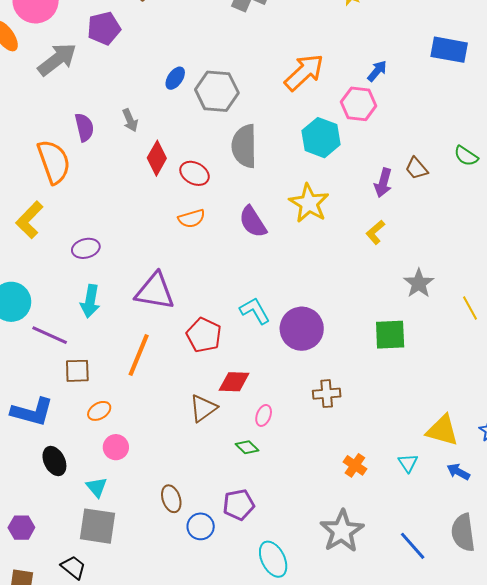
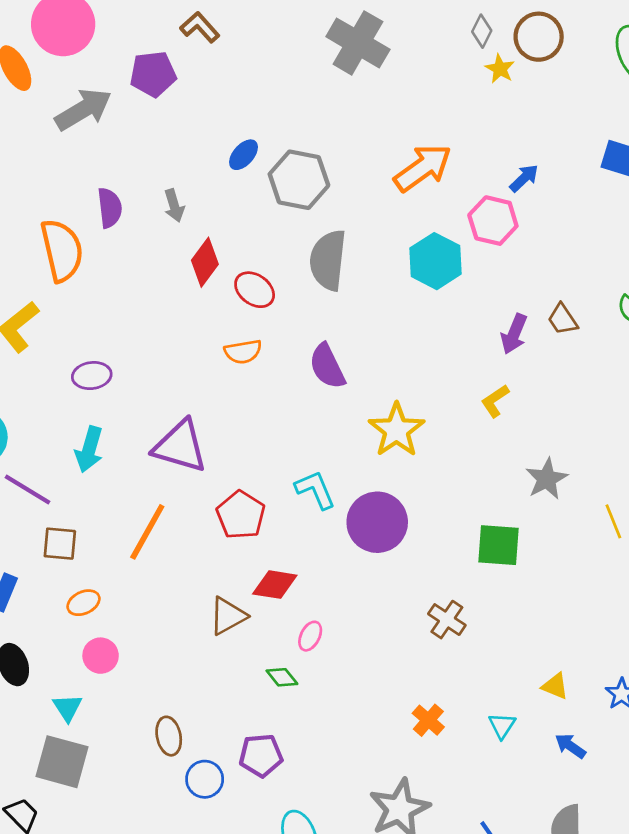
yellow star: (309, 203) -> (397, 430), moved
brown cross: (327, 394) -> (447, 620), moved, turned 32
yellow triangle: (442, 430) -> (555, 686), size x0.6

